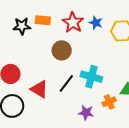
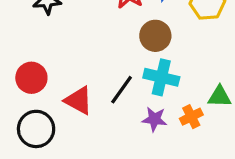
brown circle: (62, 50) -> (155, 36), moved
purple star: (86, 113) -> (154, 119), moved

